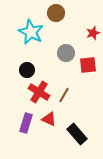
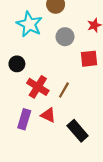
gray circle: (66, 53) -> (65, 37), moved
black circle: (27, 70) -> (17, 64), moved

